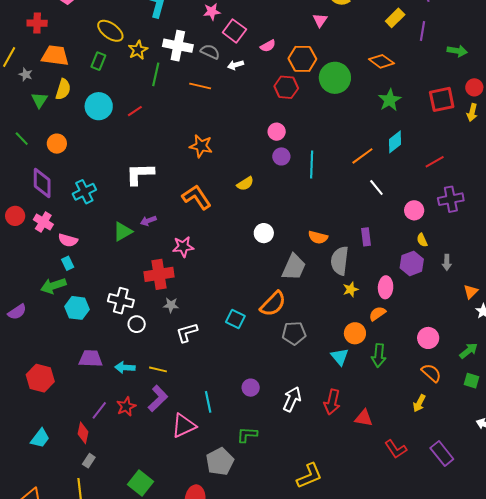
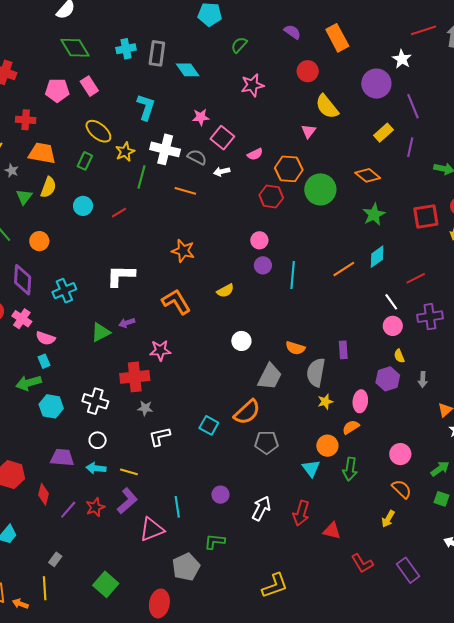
cyan circle: (99, 106) -> (83, 206), size x0.7
white line: (376, 188) -> (391, 302), moved
white circle: (137, 324) -> (98, 440), moved
red diamond: (83, 433) -> (43, 494), moved

